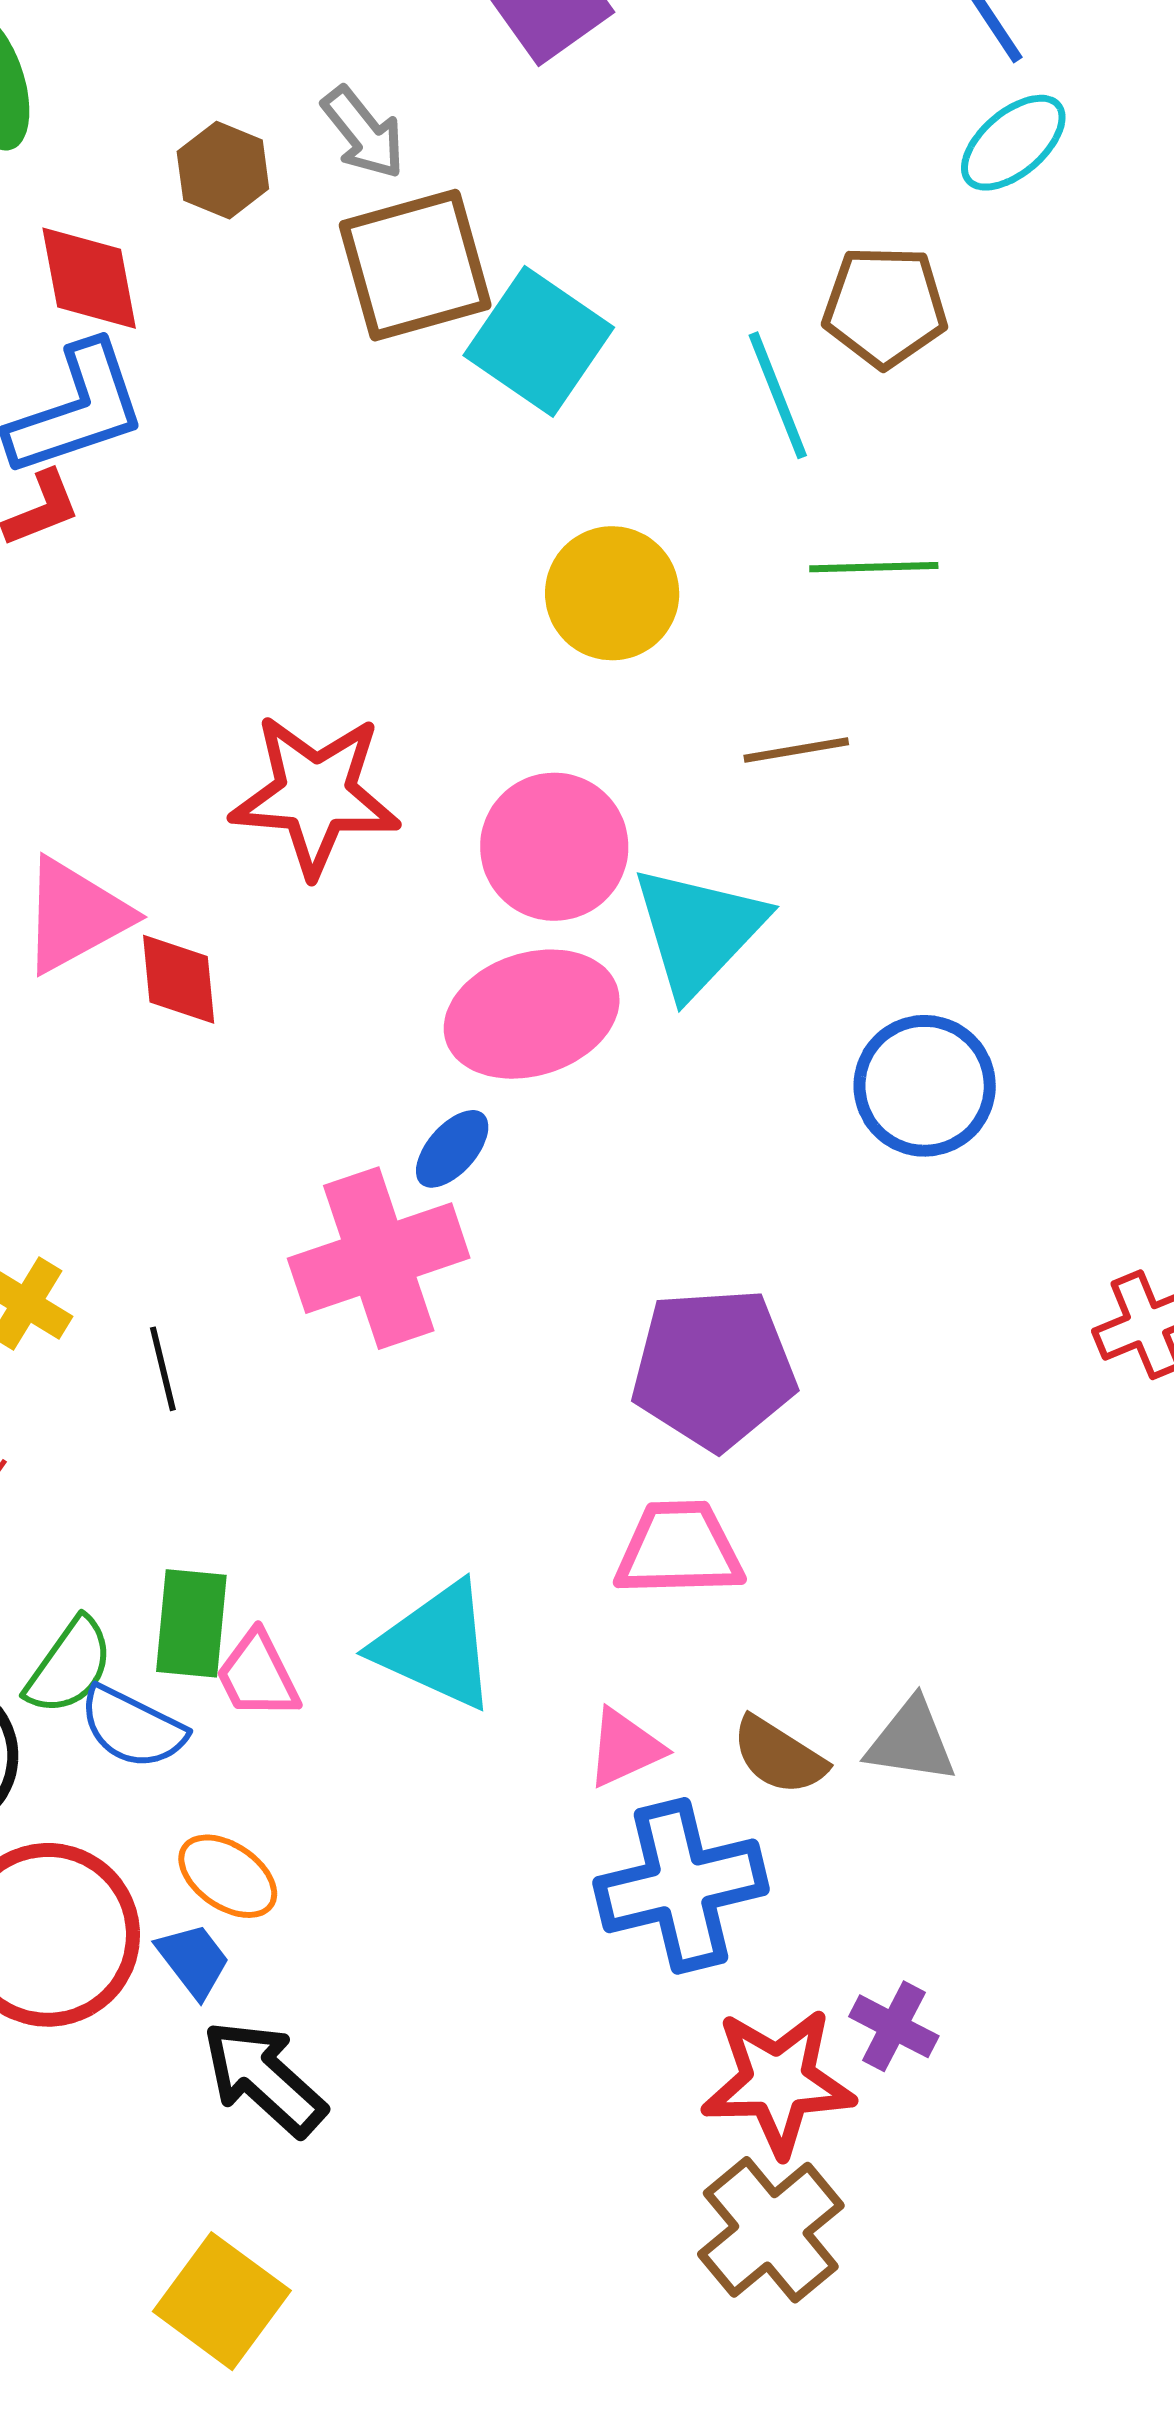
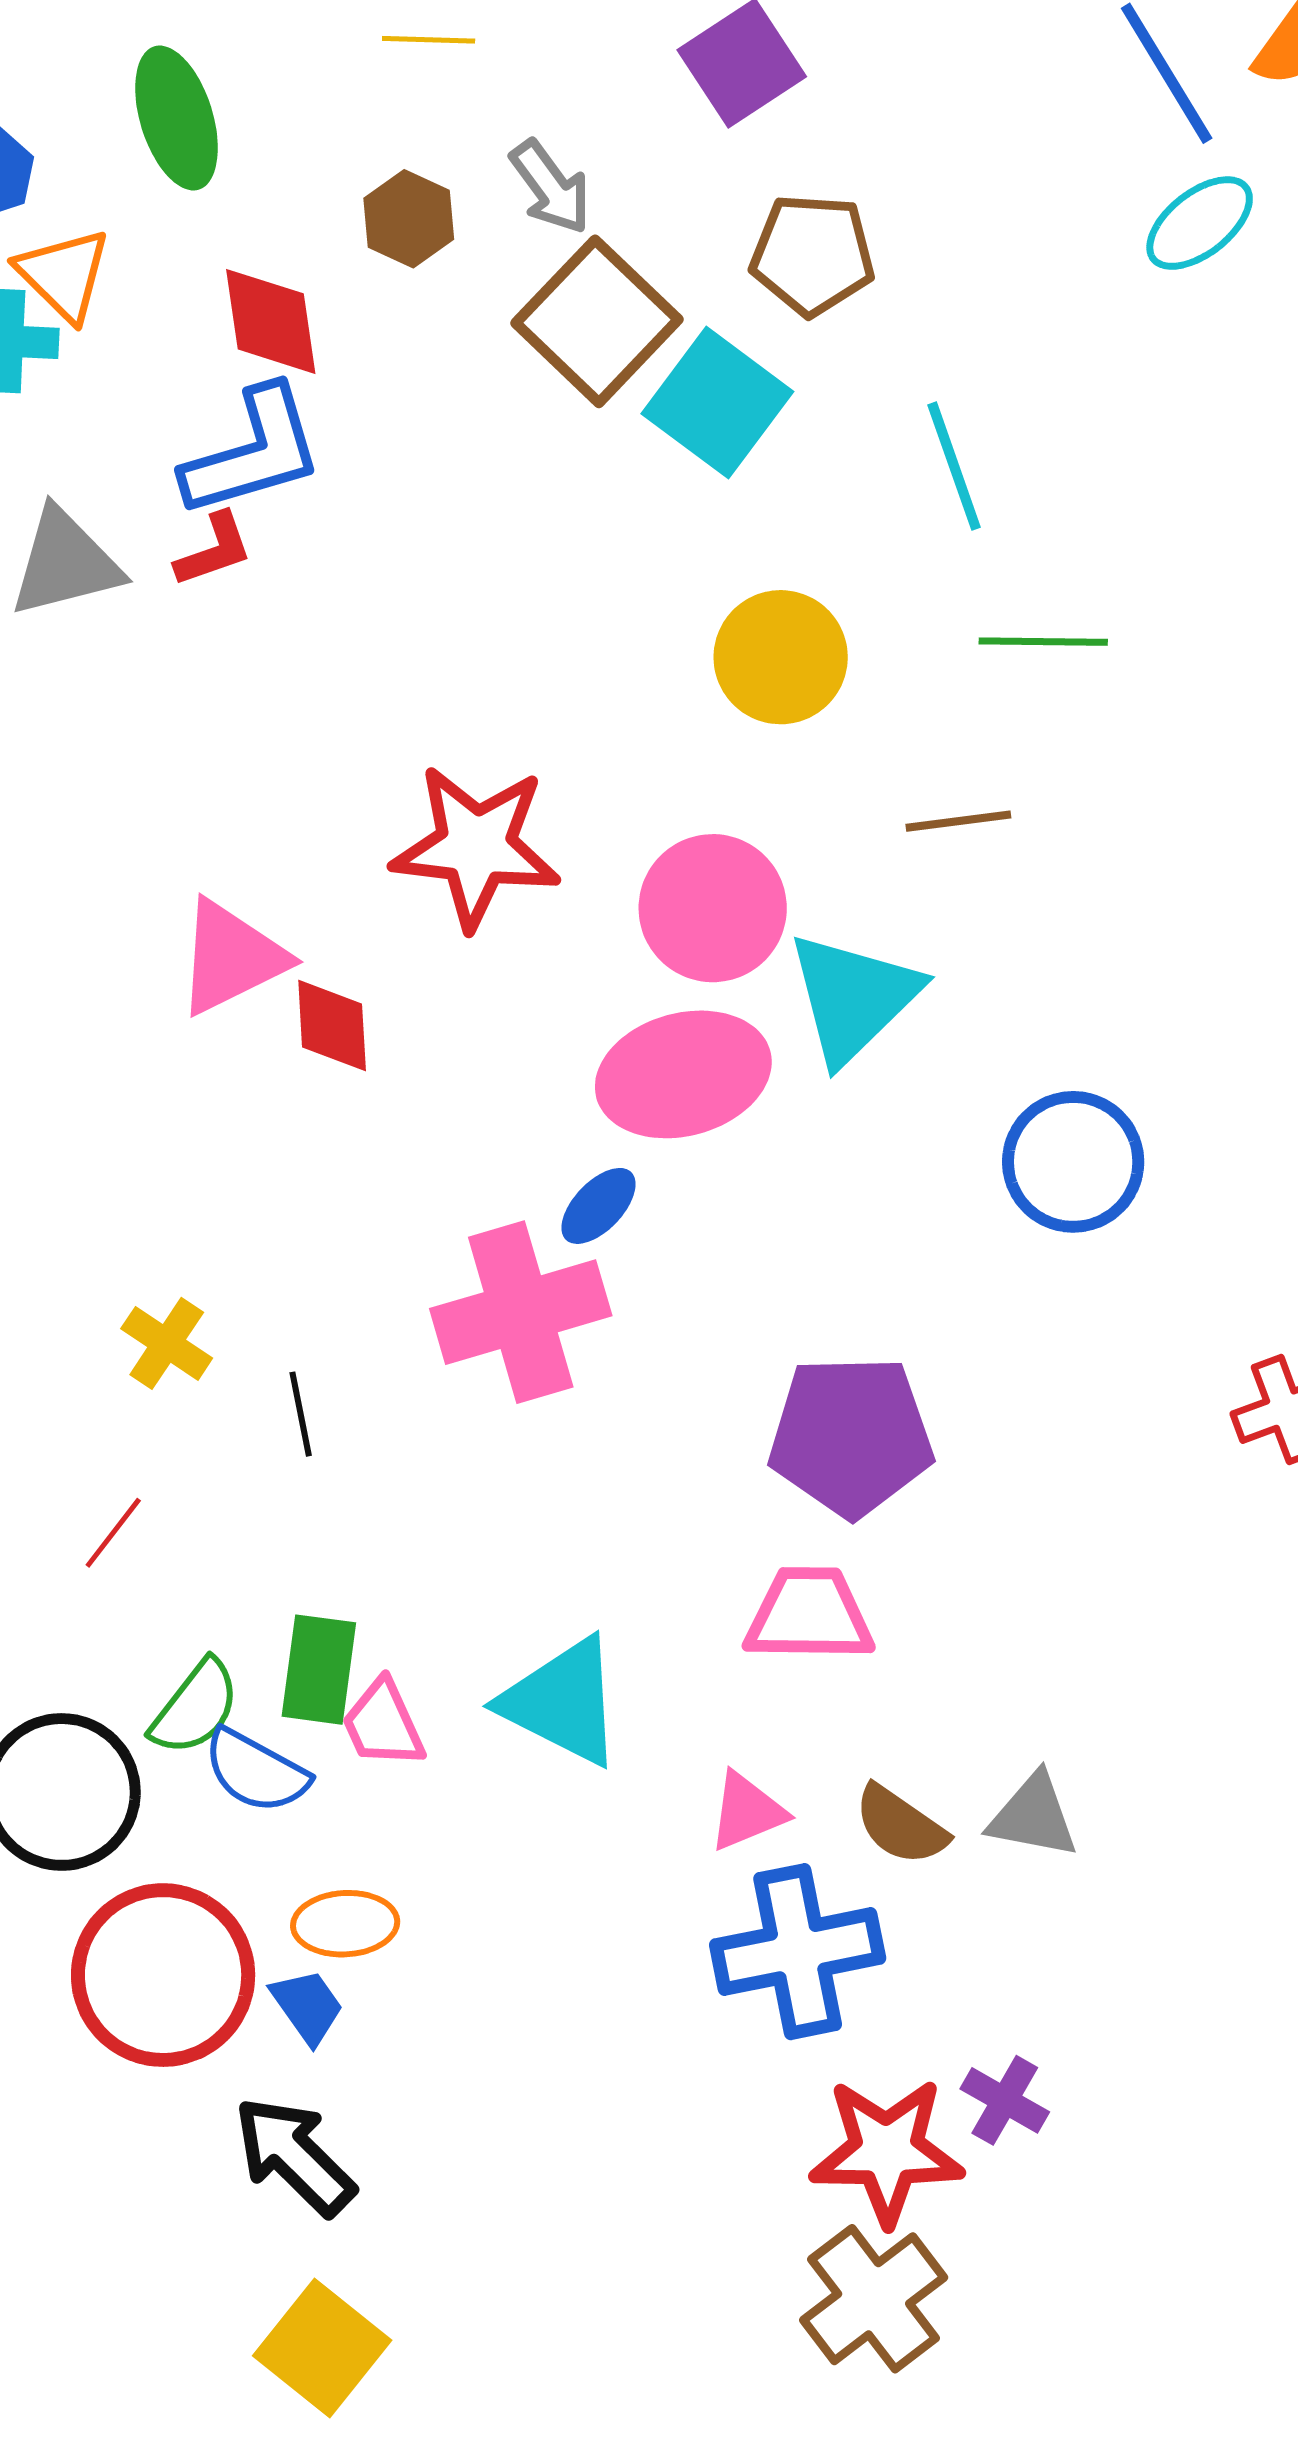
brown square: (415, 265) -> (597, 321), turned -33
brown pentagon: (885, 306) -> (813, 255), moved
orange ellipse: (228, 1876) -> (345, 1924), turned -40
black arrow: (264, 2078) -> (294, 2156), moved

